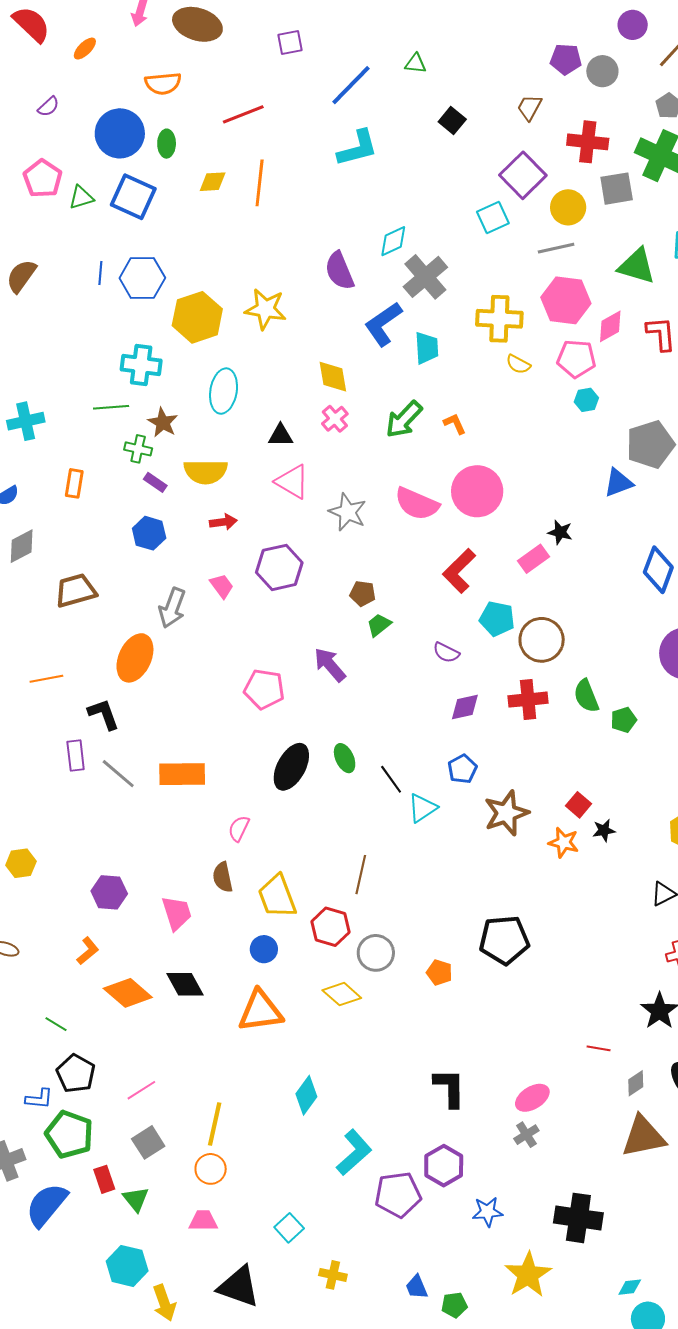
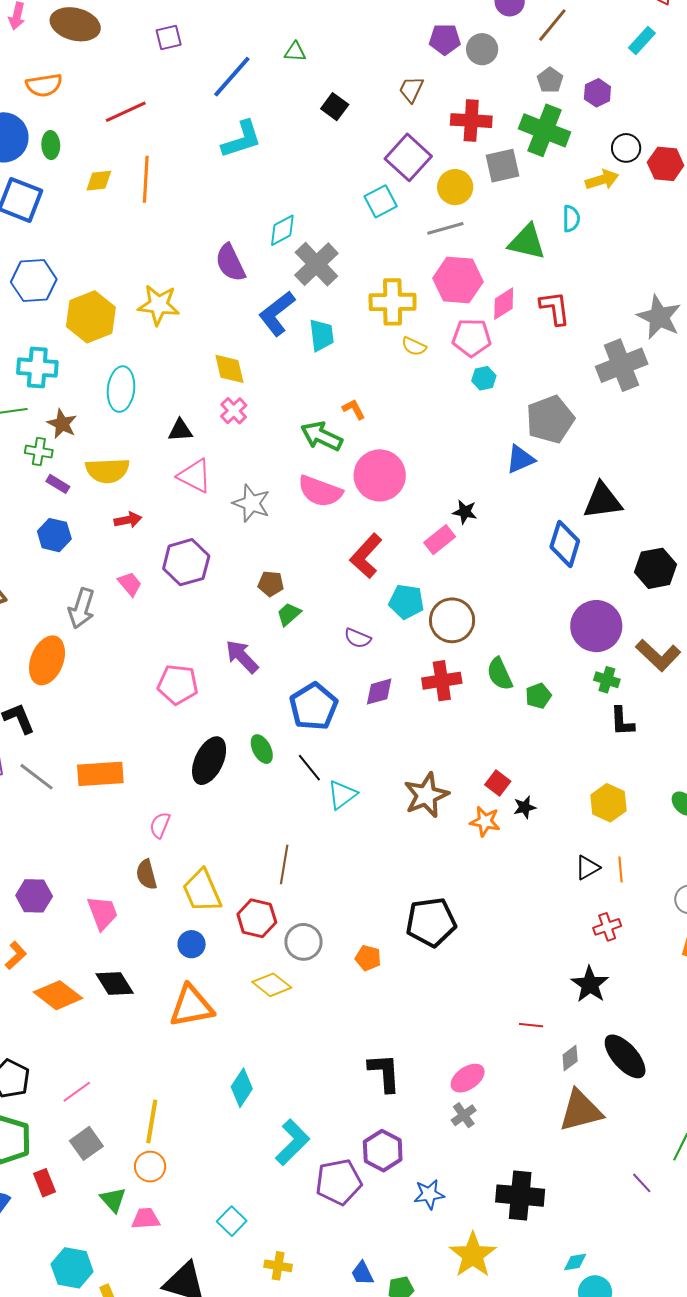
green arrow: (404, 419) -> (322, 436), moved, turned 75
blue pentagon: (462, 769) -> (314, 706), moved, size x1.6
green triangle: (136, 1199) -> (113, 1200), moved

